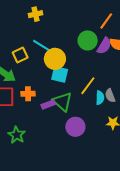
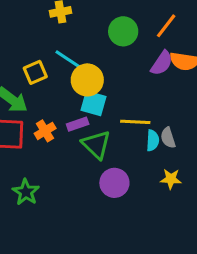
green circle: (88, 40) -> (123, 31), moved
yellow line: (88, 86) -> (135, 122), turned 54
orange cross: (28, 94) -> (45, 131), turned -32
purple rectangle: (48, 104) -> (78, 124), moved

